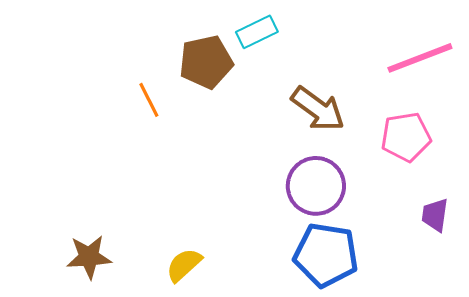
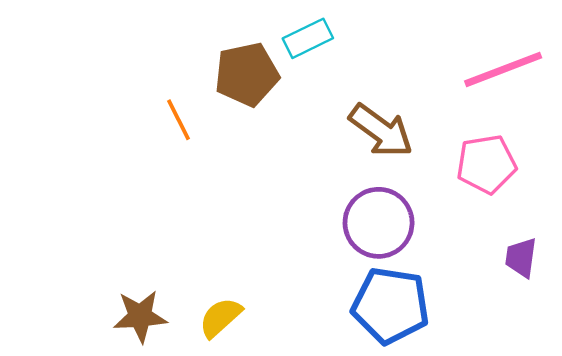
brown star: (89, 257) -> (140, 316), moved

